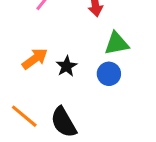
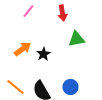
blue circle: (109, 74) -> (70, 87), moved

